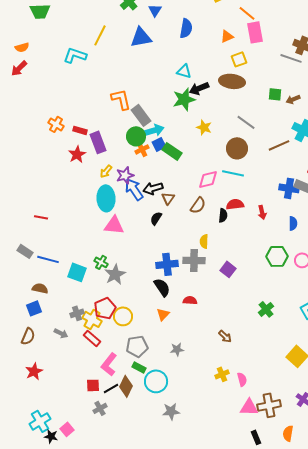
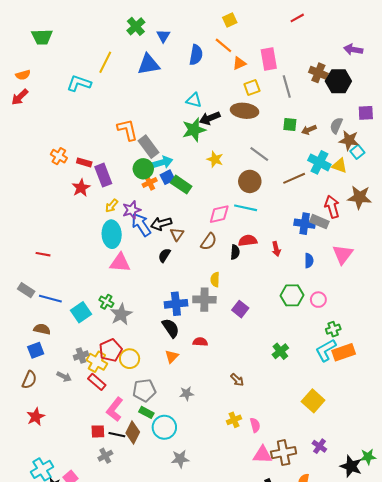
orange line: (247, 13) -> (223, 45), moved
gray line: (291, 58) -> (287, 86), moved, turned 55
cyan square: (77, 272) -> (81, 312), turned 36
black line: (111, 388) -> (117, 435), turned 42

